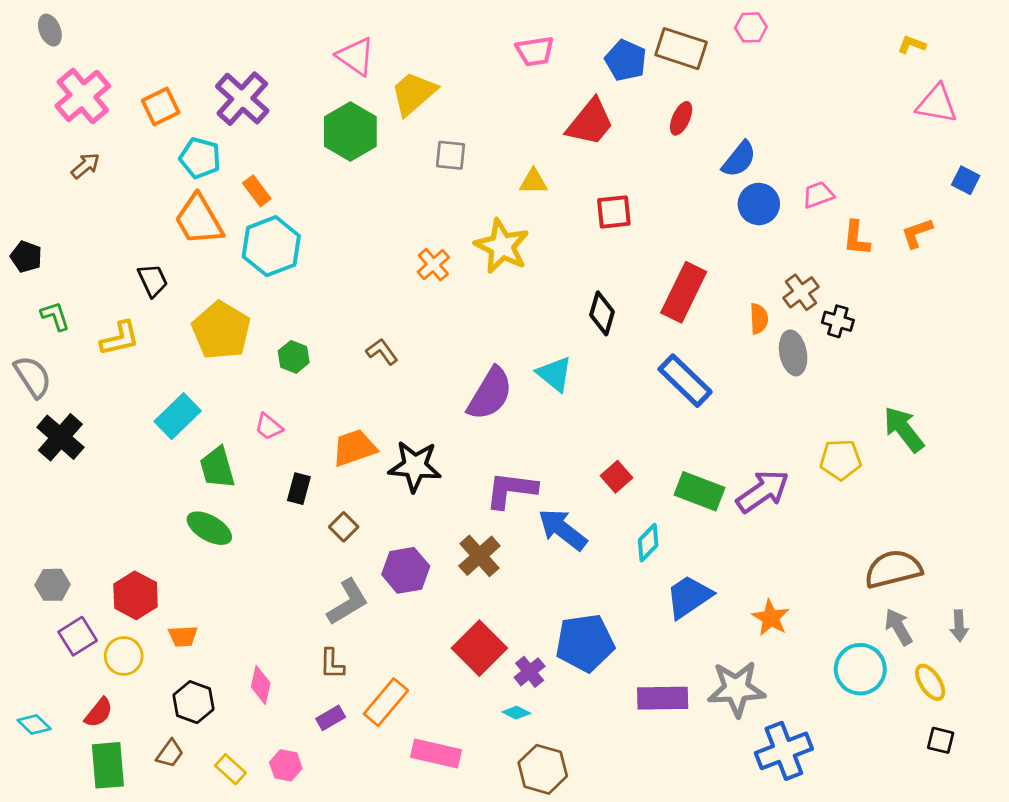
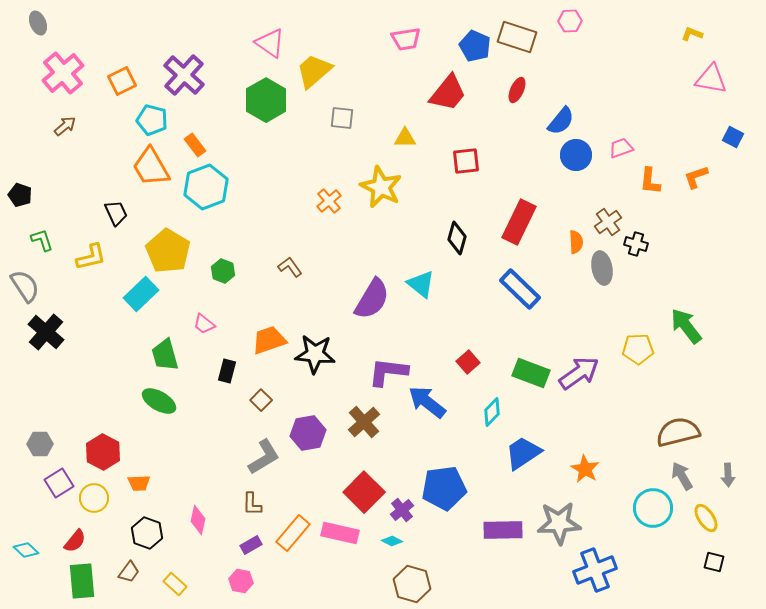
cyan rectangle: (178, 416) -> (141, 294), moved
pink rectangle: (436, 753) -> (340, 533), moved
pink hexagon: (286, 765) -> (241, 581), moved

